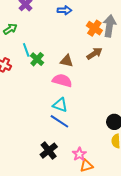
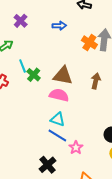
brown arrow: (94, 53) -> (96, 81), moved, turned -42
brown triangle: (67, 61) -> (63, 76), size x1.5
pink star: (79, 154) -> (76, 148), moved

